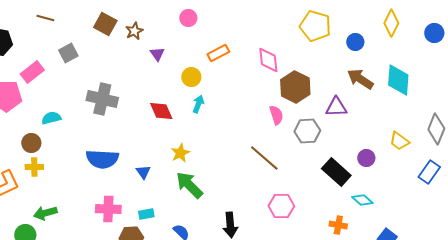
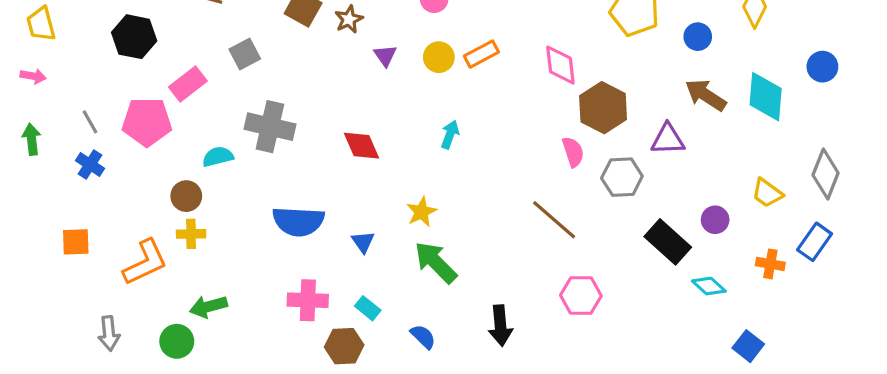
blue circle: (434, 33) -> (822, 67), moved
yellow circle: (191, 77) -> (439, 57), moved
gray cross: (102, 99) -> (270, 127), moved
red diamond: (161, 111) -> (361, 146), moved
cyan rectangle: (146, 214) -> (368, 308), turned 49
orange cross: (338, 225) -> (770, 264), moved

